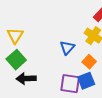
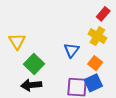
green square: (16, 60) -> (34, 64), moved

